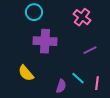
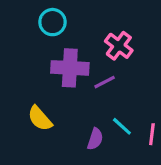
pink cross: (82, 17) -> (119, 46), moved
purple line: (90, 50) -> (105, 82), moved

